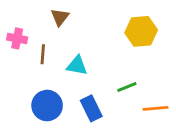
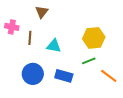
yellow hexagon: (141, 31) -> (94, 38), moved
blue rectangle: (91, 108) -> (64, 76), turned -48
orange line: (155, 108) -> (109, 76), turned 42

